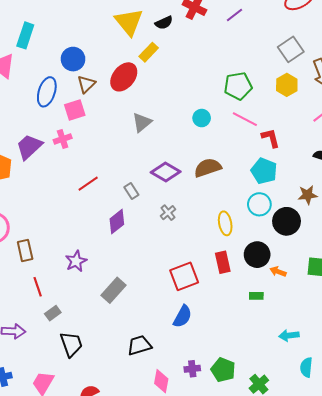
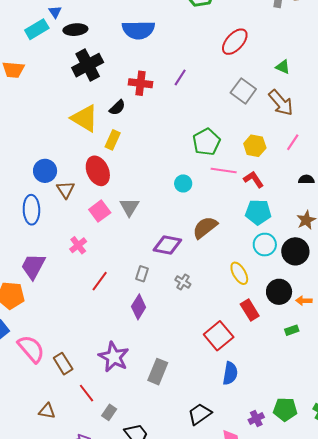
red ellipse: (124, 77) -> (98, 171), turned -44
yellow hexagon: (287, 85) -> (255, 146), moved
pink square: (75, 110) -> (100, 211), moved
pink cross: (63, 139) -> (78, 245), moved
gray rectangle: (131, 191) -> (142, 274), turned 70
purple star: (76, 261) -> (114, 357), size x1.4

